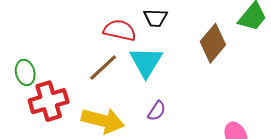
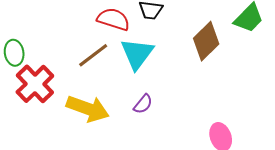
red cross: (49, 101) -> (35, 84), turned -33

